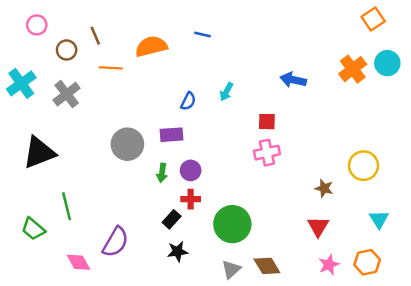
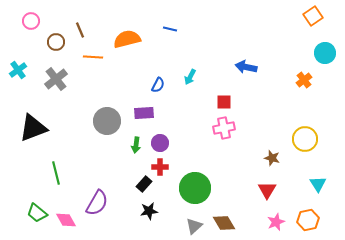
orange cross: (353, 69) -> (304, 80), moved, size x0.7
cyan cross: (21, 83) -> (18, 70), size x0.7
green trapezoid: (33, 229) -> (37, 213), moved

